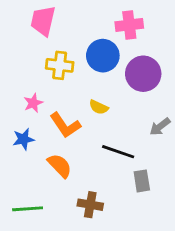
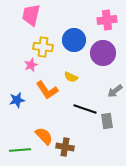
pink cross: (129, 25) -> (107, 20), moved
pink star: (33, 103) -> (31, 65), moved
orange semicircle: (60, 166) -> (44, 136), moved
gray rectangle: (142, 181) -> (107, 121), moved

